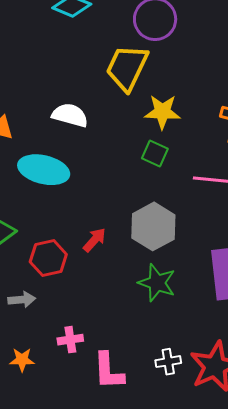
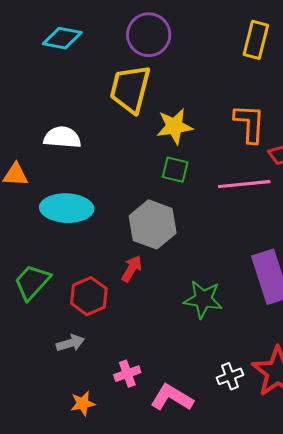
white semicircle: (70, 115) -> (62, 137), moved
gray hexagon: (153, 226) -> (153, 224), moved
pink L-shape: (108, 371) -> (172, 398), turned 135

